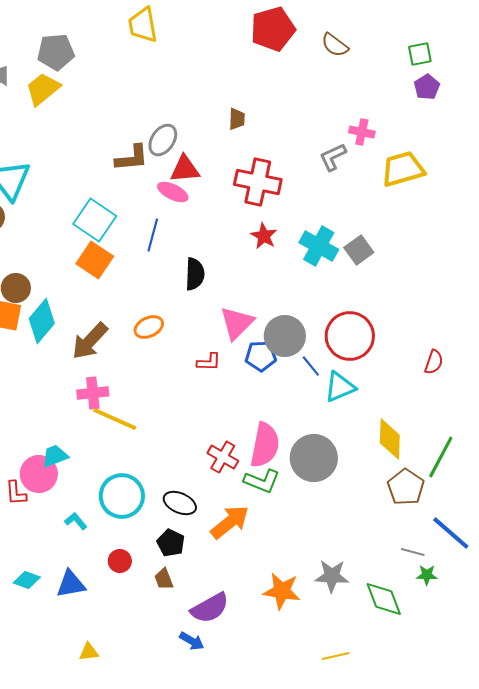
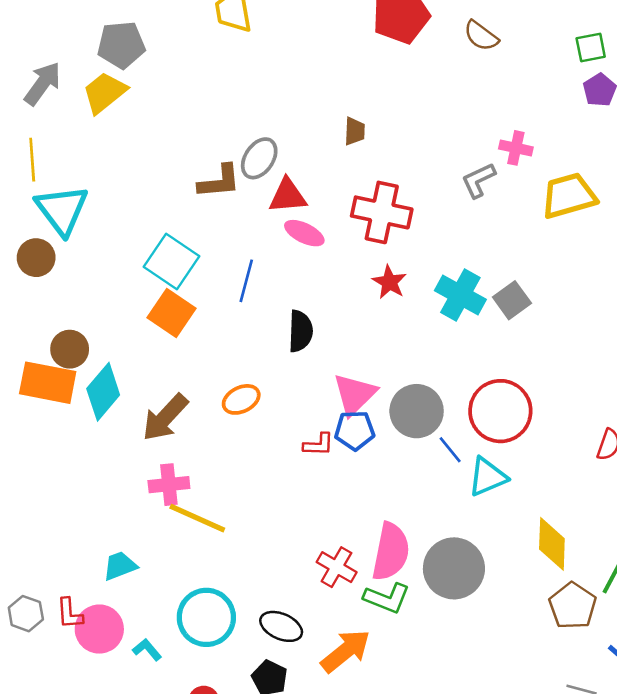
pink ellipse: (173, 192) -> (304, 233), moved
blue pentagon: (261, 356) -> (355, 430), moved
pink circle: (39, 474) -> (99, 629), moved

